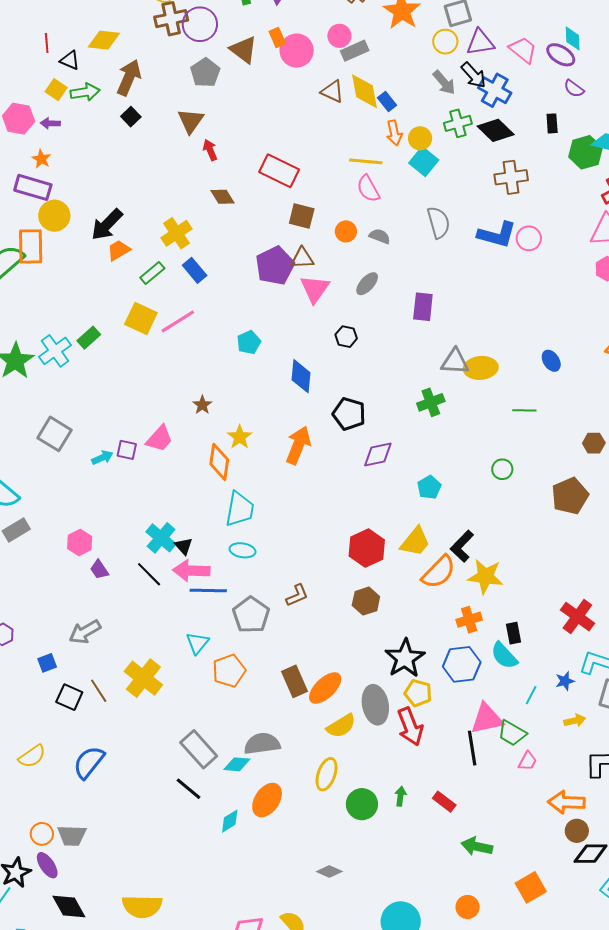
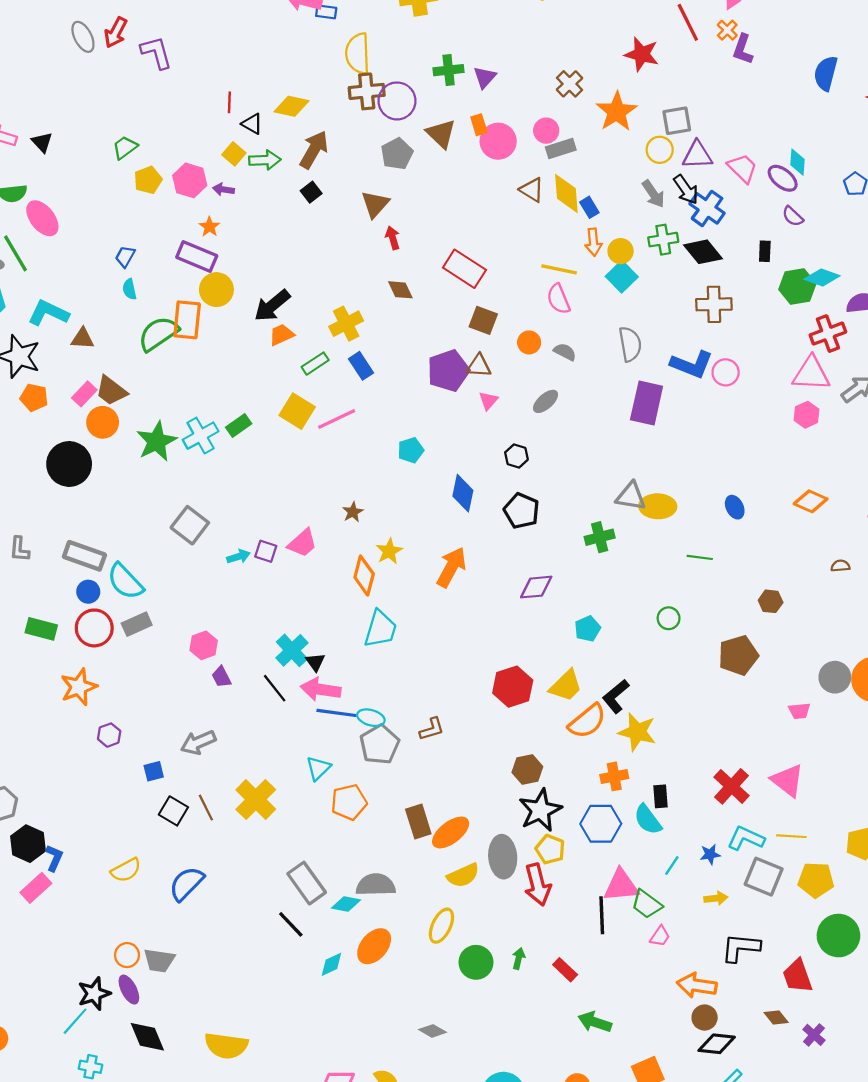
pink triangle: (315, 289) -> (488, 401), size x0.6
purple rectangle: (423, 307) -> (647, 403), moved, size x1.4
black pentagon: (349, 414) -> (522, 511), moved
cyan ellipse: (242, 550) -> (371, 718), moved
brown hexagon: (366, 601) -> (527, 769), moved

